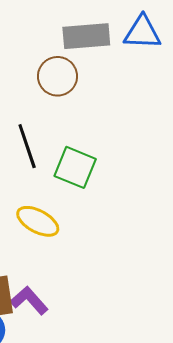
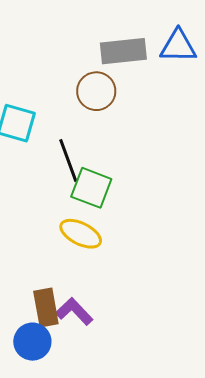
green square: (75, 167) -> (91, 188), moved

